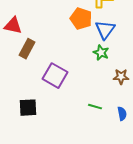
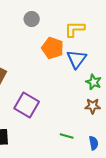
green star: (101, 53) -> (94, 82), moved

